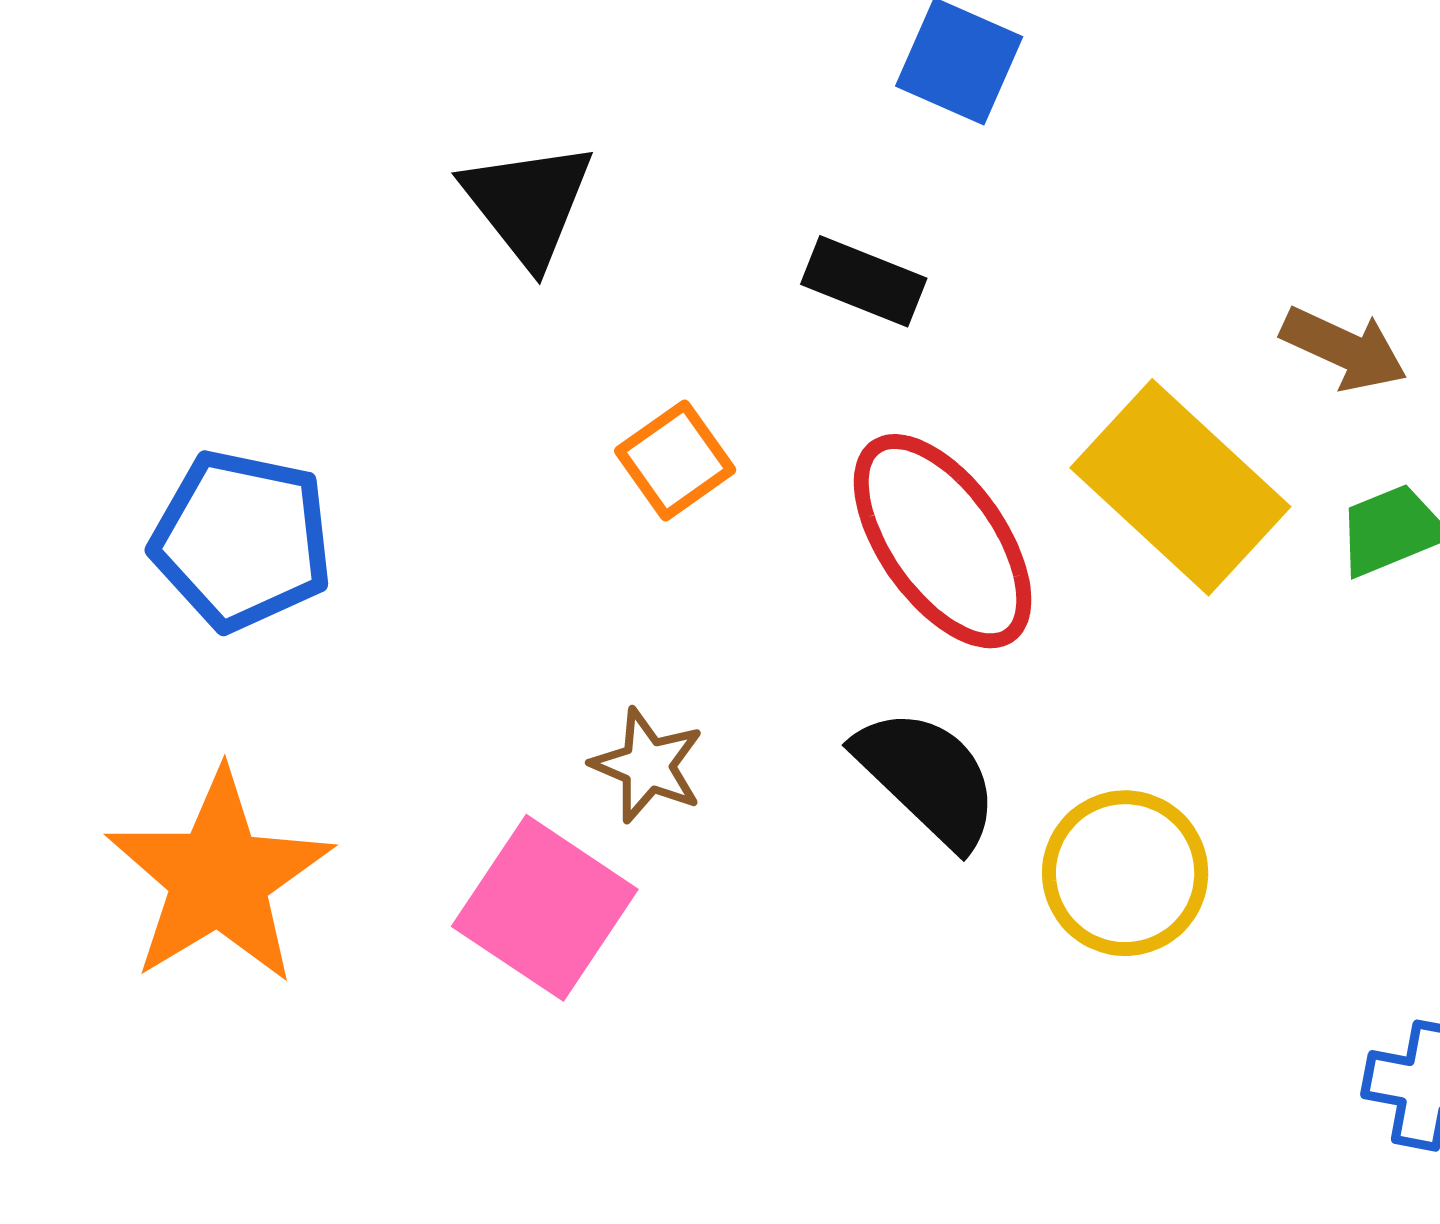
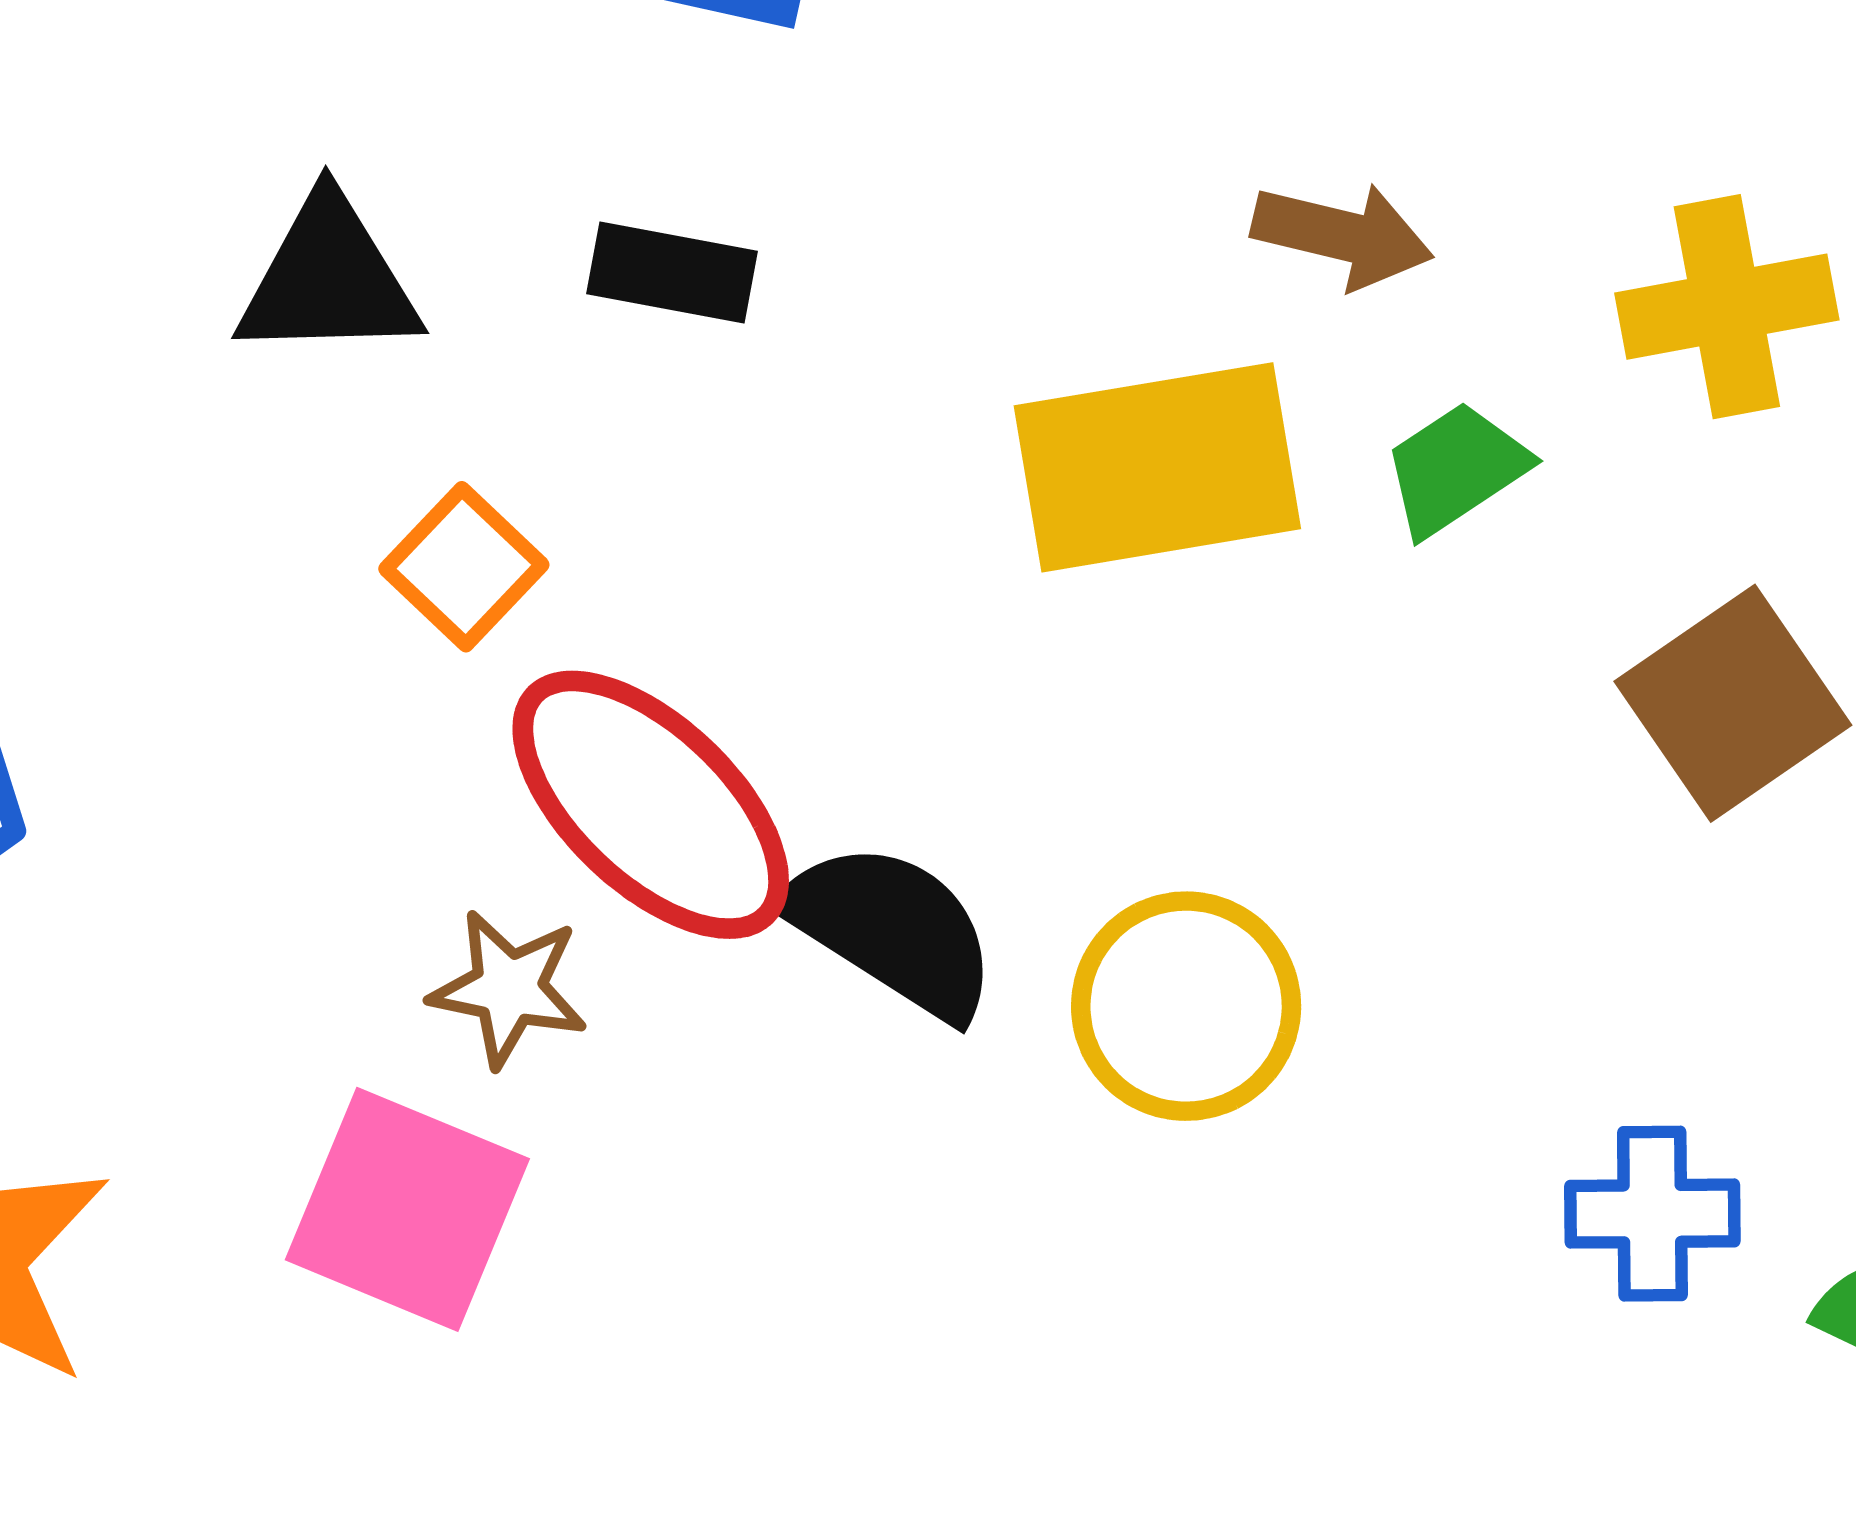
black triangle: (528, 203) -> (329, 279), moved, turned -42
yellow rectangle: (1180, 487) -> (1157, 467), turned -41
red ellipse: (943, 541) -> (651, 805), moved

